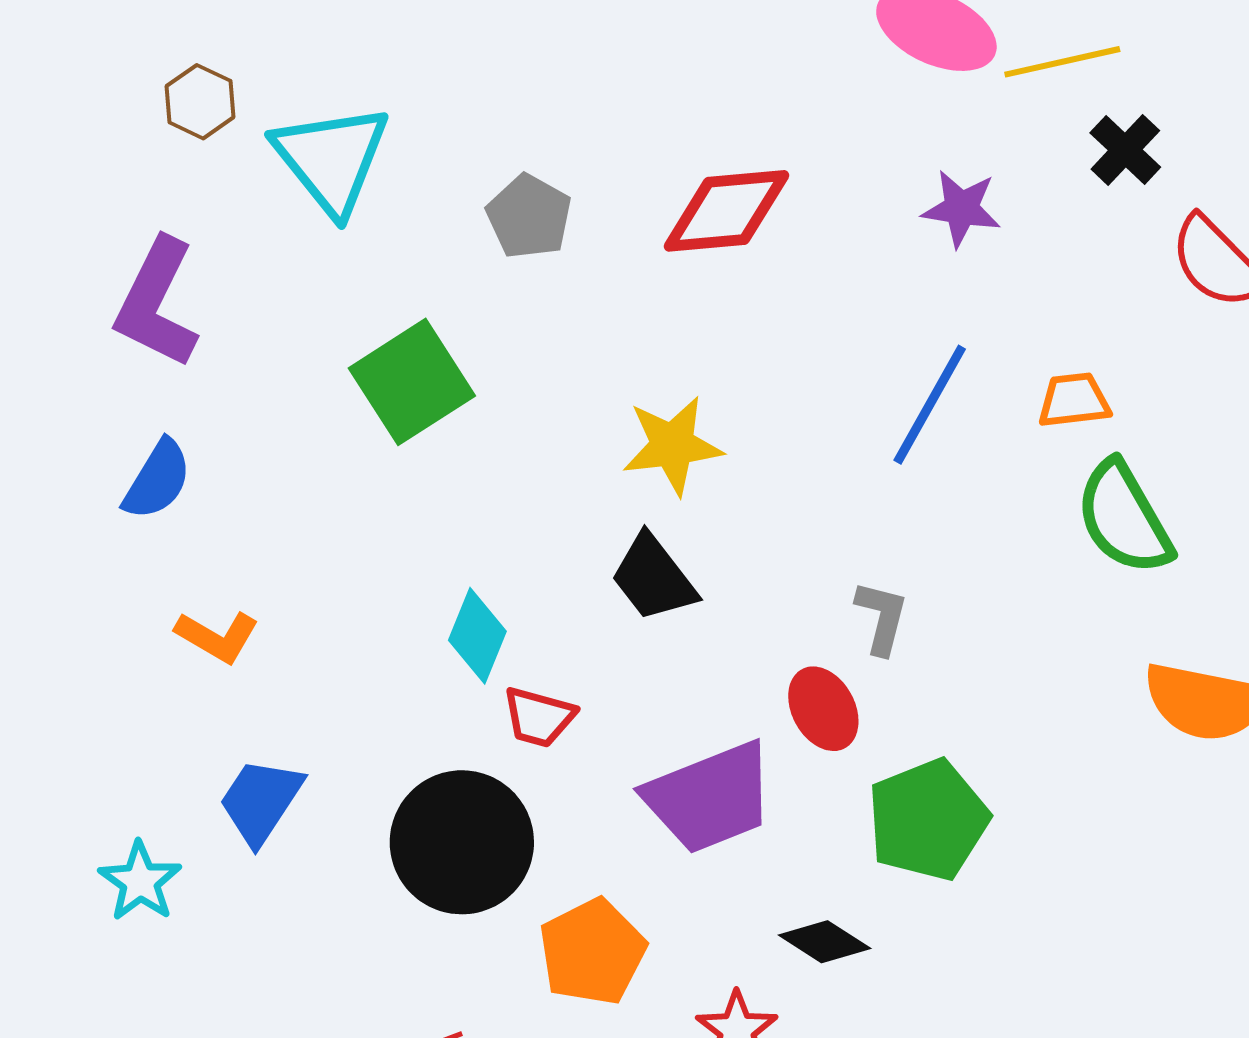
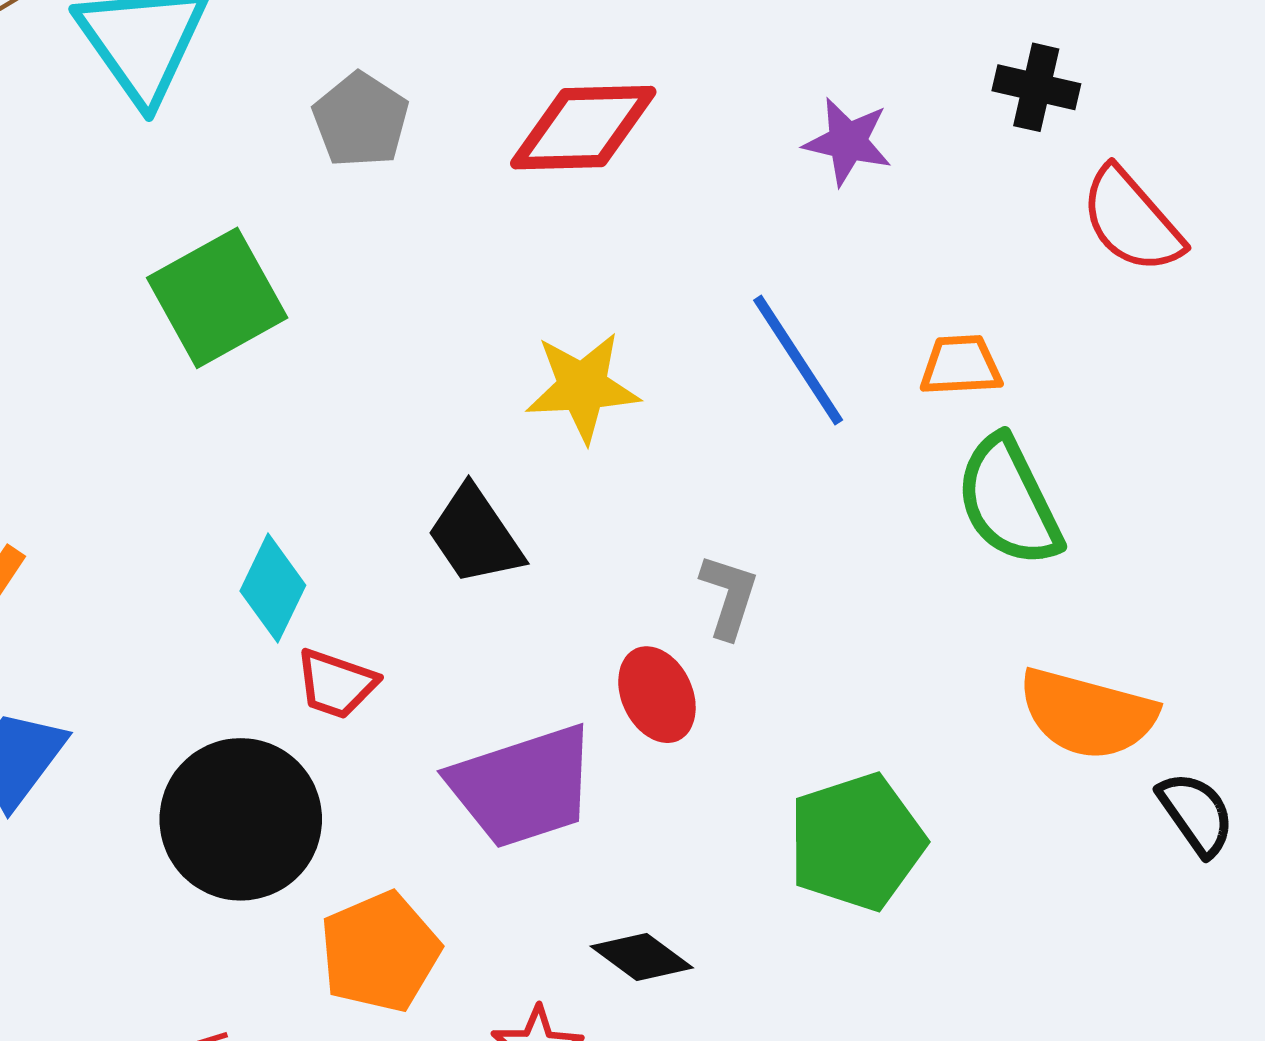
black cross: (1125, 150) -> (1036, 87), turned -34
blue line: (930, 405) -> (798, 360), turned -66
yellow star: (672, 445) -> (583, 387), moved
green pentagon: (928, 820) -> (856, 842), moved

